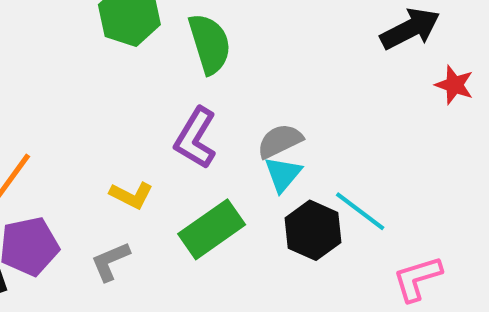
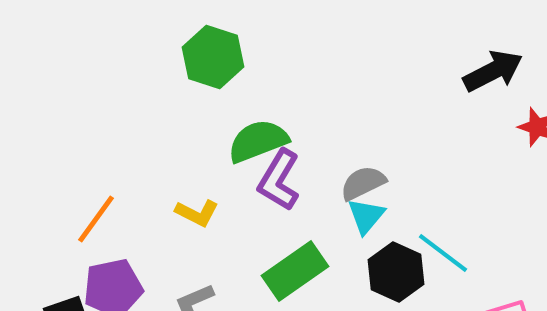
green semicircle: (210, 44) -> (258, 141), moved, turned -94
yellow L-shape: (131, 195) -> (197, 213), moved

